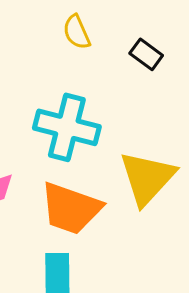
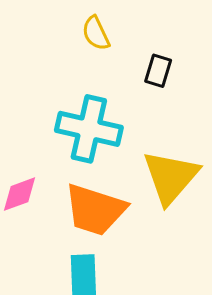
black rectangle: (146, 54) -> (158, 71), moved, turned 72

